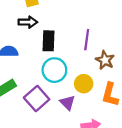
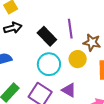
black rectangle: (49, 41) -> (47, 36), moved, turned -30
yellow circle: (84, 84) -> (78, 59), moved

